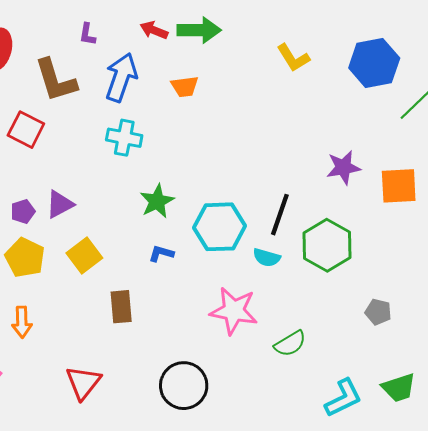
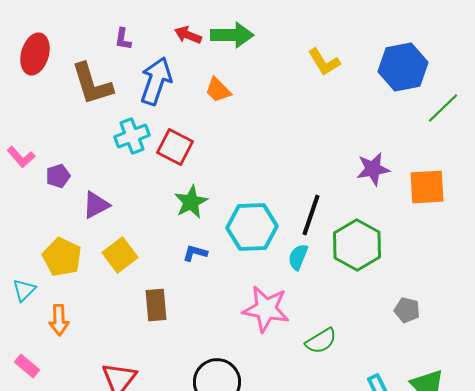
orange trapezoid: (185, 87) -> (218, 90), turned 52
red square: (26, 130) -> (175, 147), moved
cyan cross: (124, 138) -> (132, 136), moved, turned -32
purple pentagon: (23, 211) -> (58, 176), moved
cyan semicircle: (267, 258) -> (298, 257), turned 96

